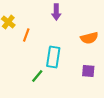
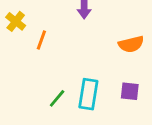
cyan rectangle: (53, 57) -> (88, 94), moved

